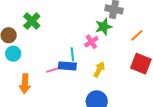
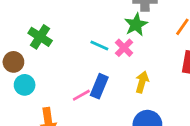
cyan line: (72, 54) -> (99, 46), moved, turned -48
blue rectangle: (67, 66) -> (99, 86), turned -60

